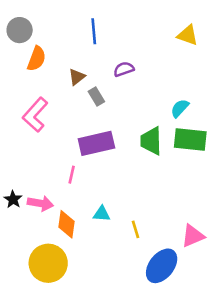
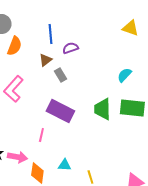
blue line: (94, 31) -> (50, 34), moved
purple semicircle: (124, 69) -> (70, 48), moved
cyan semicircle: (180, 108) -> (124, 75), moved
purple rectangle: (96, 143) -> (60, 111), turned 40

